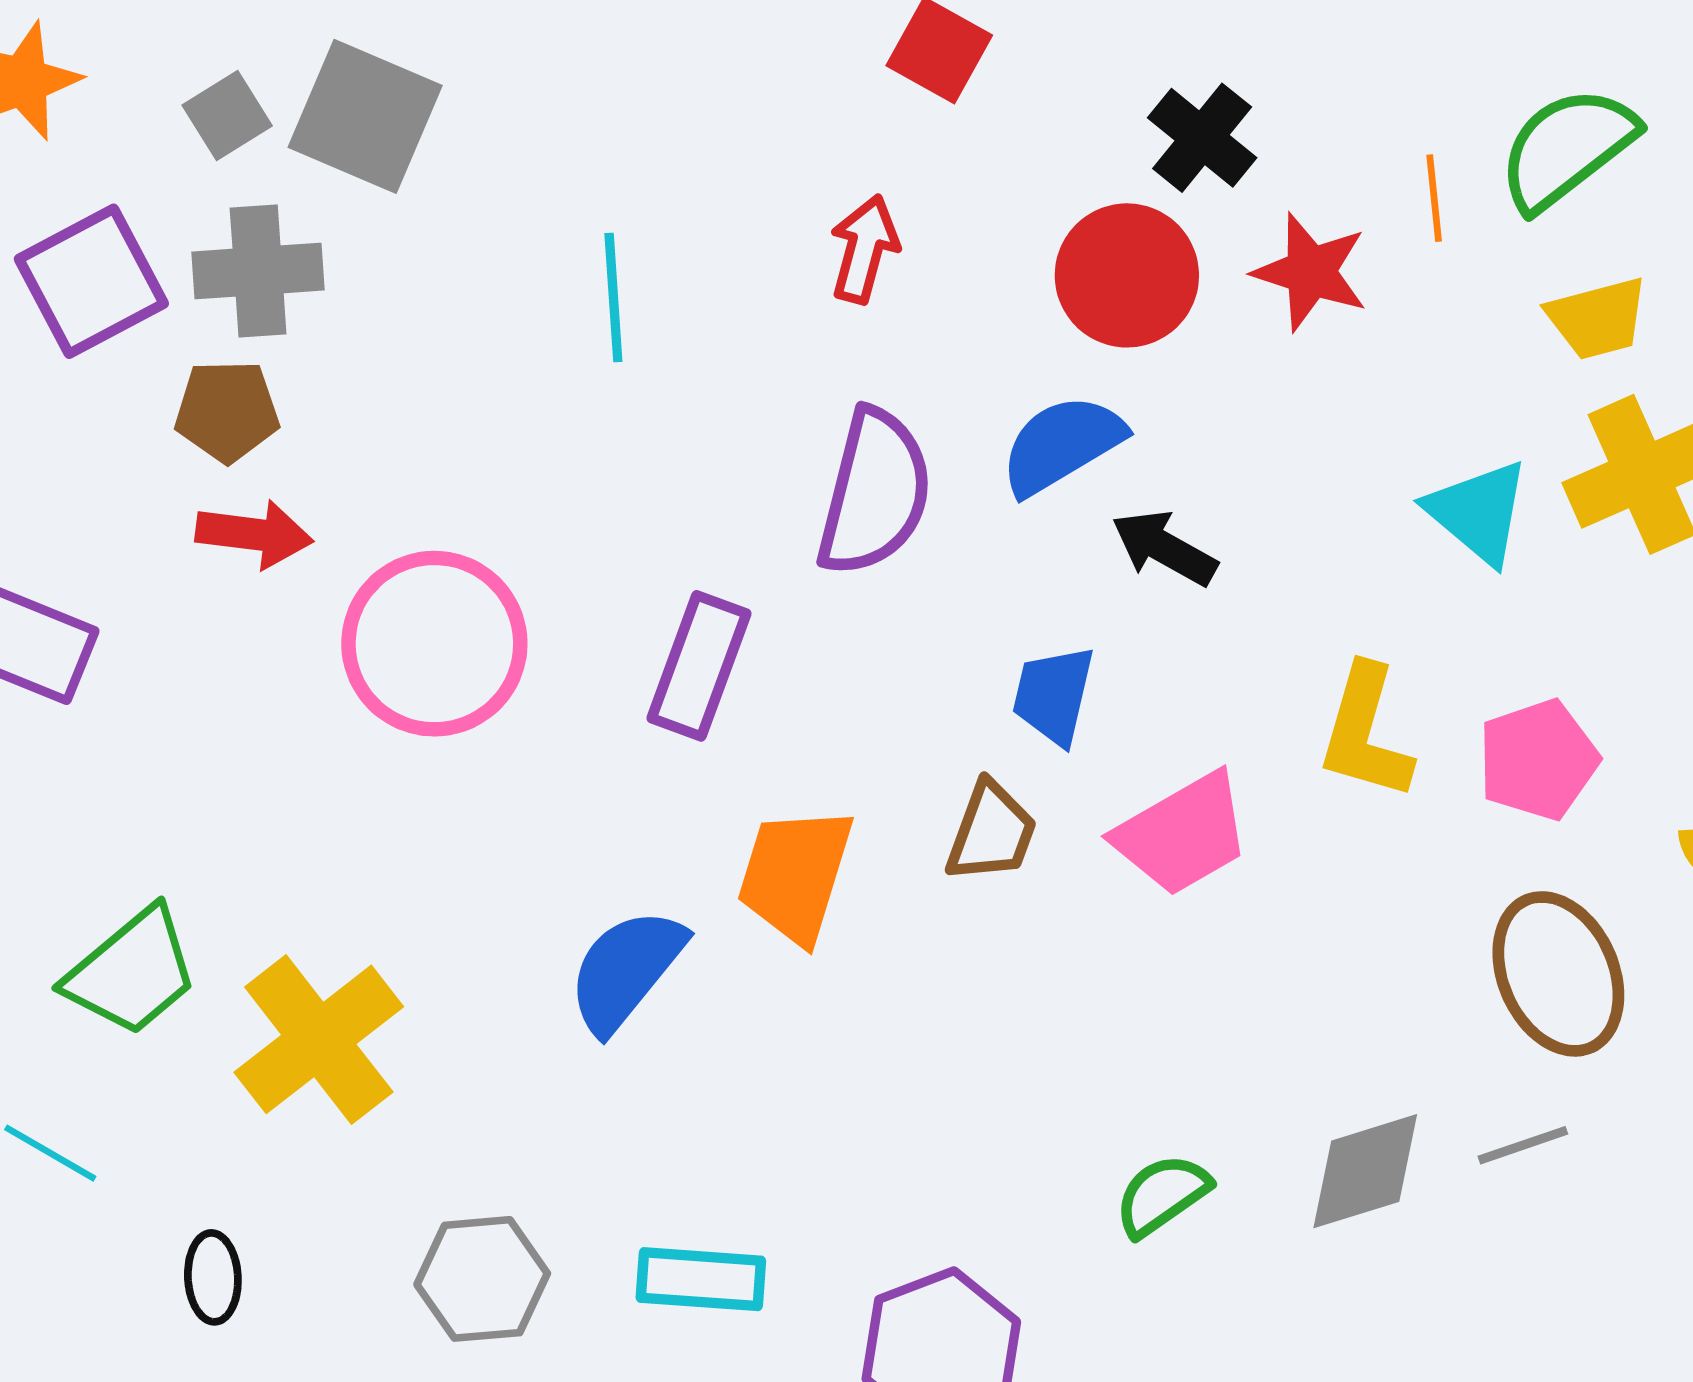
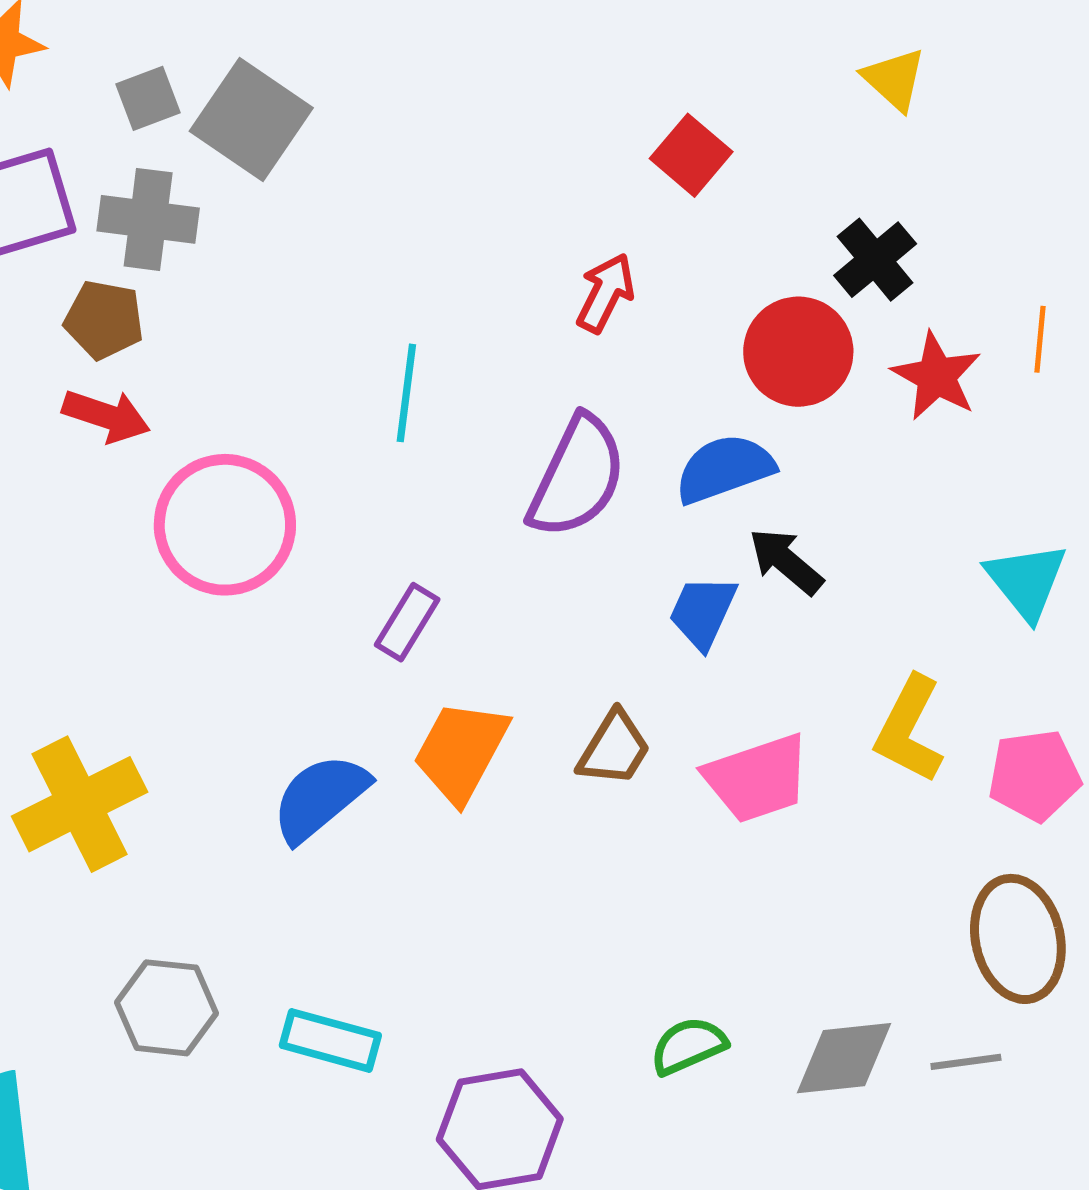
cyan line: (613, 298) -> (406, 393), moved
purple rectangle: (699, 666) -> (407, 622), moved, size x0.7
blue trapezoid: (1053, 695) -> (703, 612), moved

